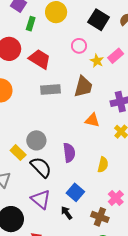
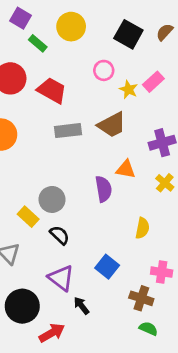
green rectangle: (31, 24) -> (38, 43), turned -64
brown trapezoid: (83, 87) -> (112, 125), turned 50
purple semicircle: (69, 153) -> (103, 189), moved
black semicircle: (41, 167) -> (60, 235), size x0.7
pink cross: (116, 198) -> (162, 272), turned -35
black arrow: (67, 213) -> (81, 306), moved

